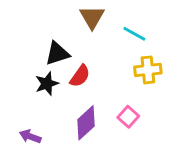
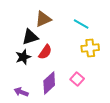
brown triangle: (92, 17) -> (43, 19), moved, turned 36
purple arrow: (30, 136) -> (21, 92), moved

